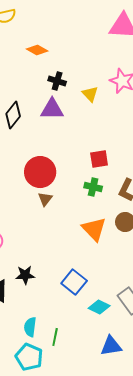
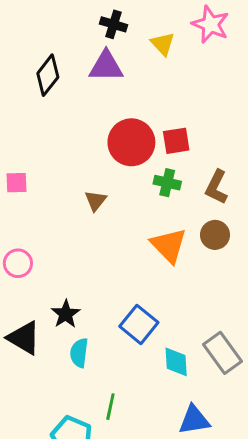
red circle: (40, 172) -> (131, 142), moved
black star: (25, 275) -> (66, 314), turned -30
cyan diamond: (99, 307) -> (176, 362), turned 60
cyan semicircle: (30, 327) -> (79, 353), moved

